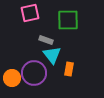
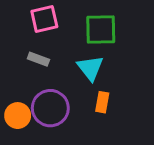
gray rectangle: (46, 40) -> (38, 59), moved
cyan triangle: (52, 55) -> (90, 68), moved

